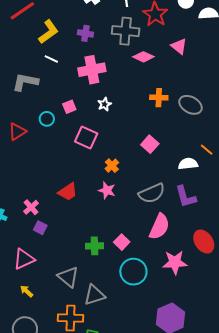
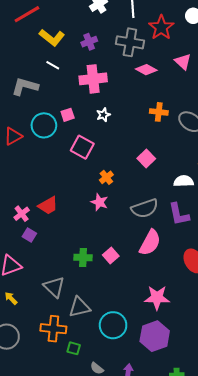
yellow L-shape: (48, 32) -> (52, 37), turned 70
purple cross: (85, 33) -> (89, 42), turned -35
cyan circle: (47, 119) -> (44, 125), size x1.6
red trapezoid: (68, 192) -> (48, 206), moved
pink star: (175, 262) -> (157, 298), moved
cyan circle: (133, 272) -> (113, 325), moved

